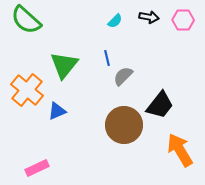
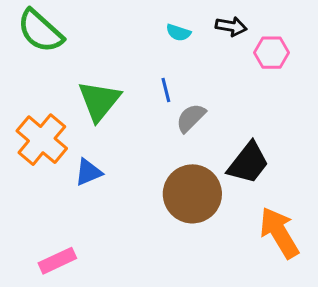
pink hexagon: (183, 20) -> (272, 53), moved
cyan semicircle: (115, 21) -> (178, 33), turned 63

